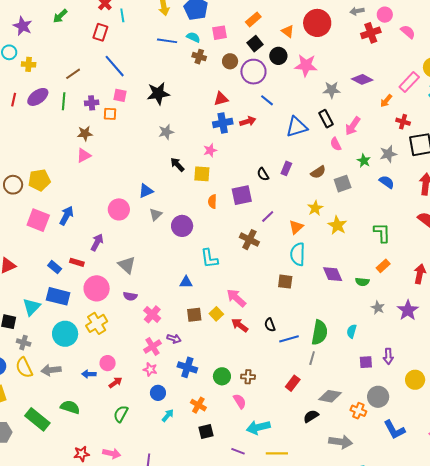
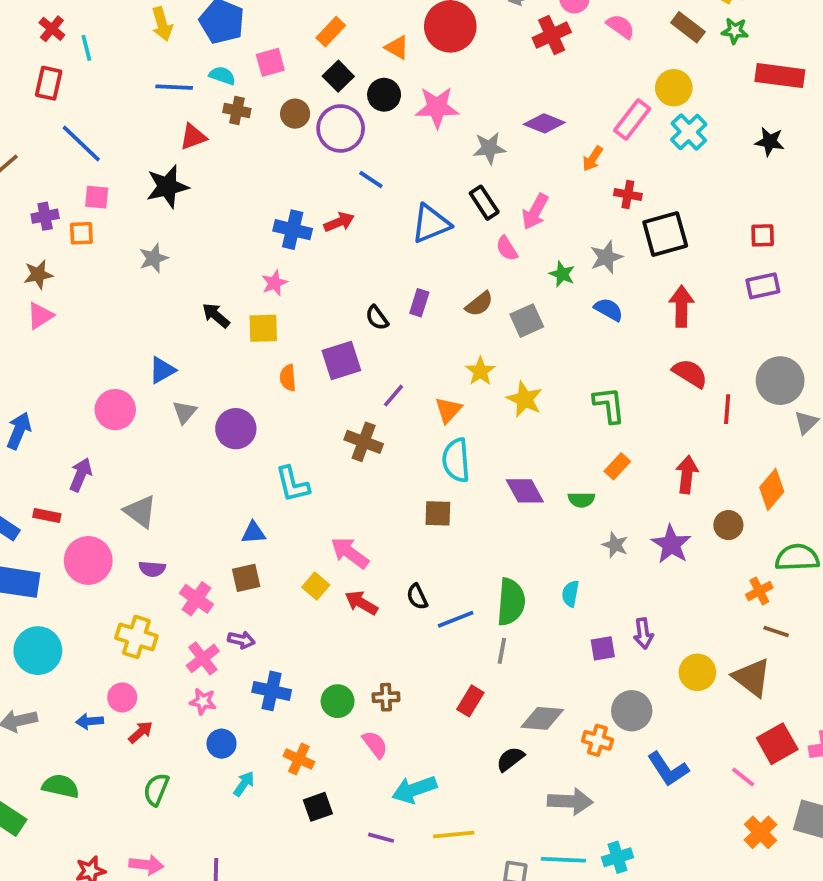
red triangle: (221, 99) -> (193, 137), moved
blue cross: (223, 123) -> (293, 230), turned 30
gray star: (166, 132) -> (154, 258), moved
brown square: (194, 315) -> (246, 578), moved
yellow cross: (97, 323) -> (136, 637), moved, turned -35

